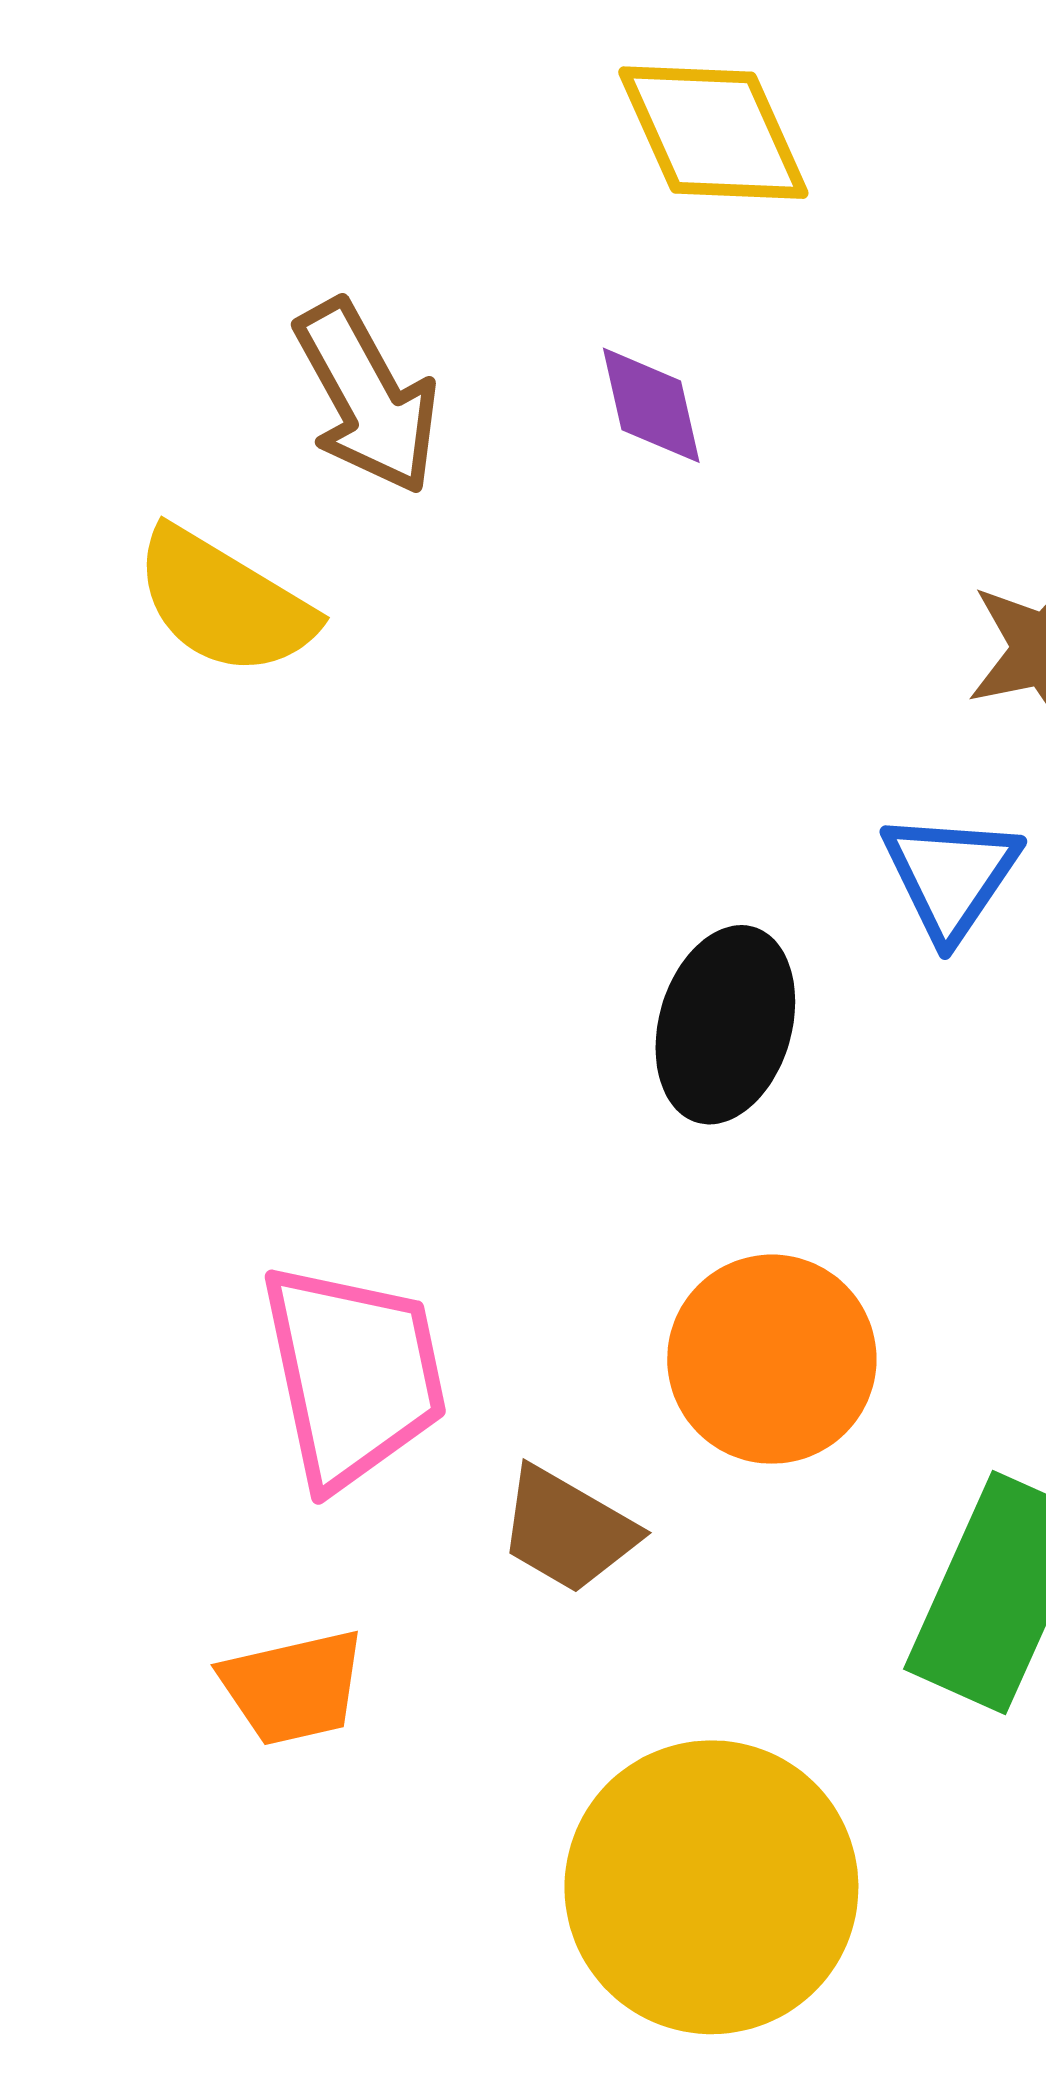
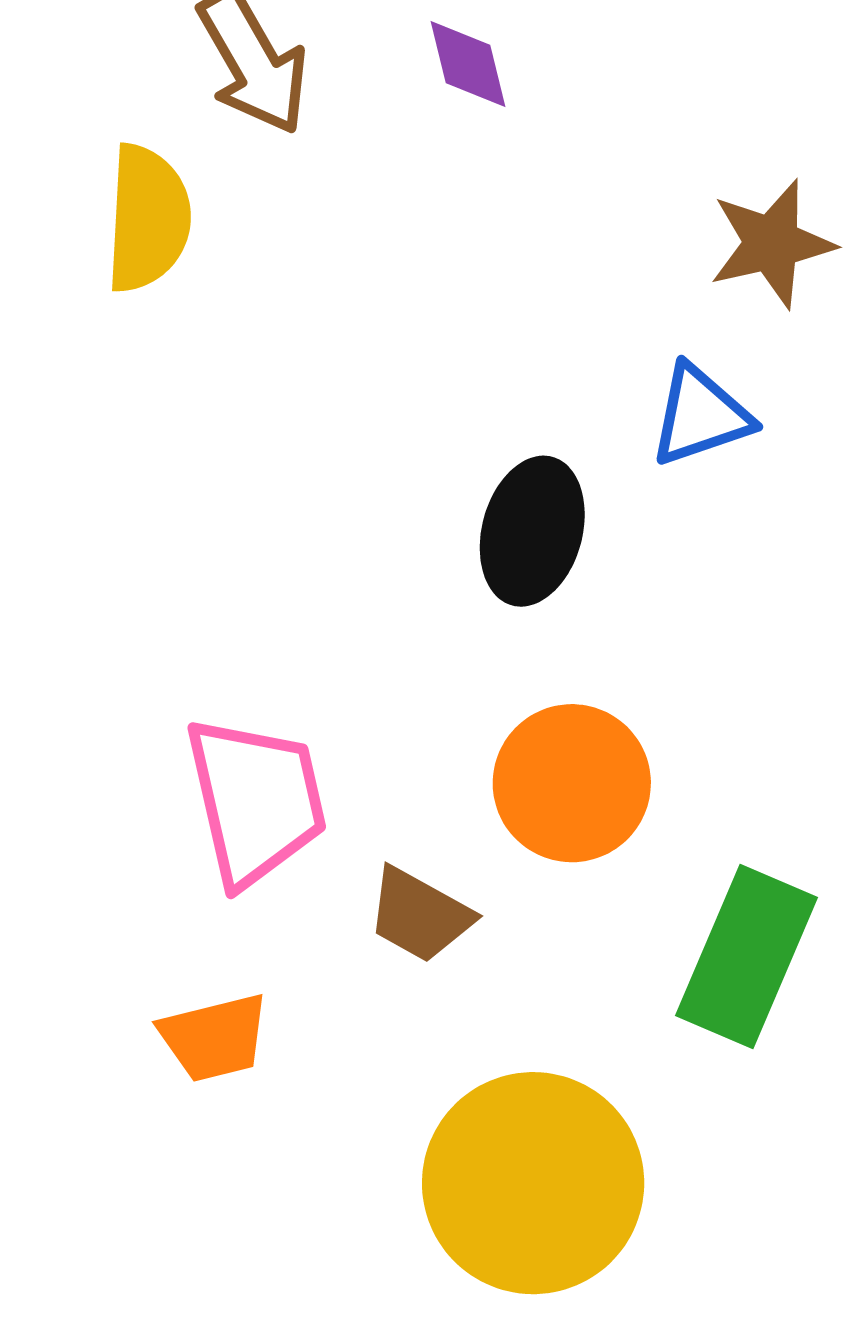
yellow semicircle: (224, 602) -> (148, 218), turned -117
blue triangle: (951, 876) -> (700, 415), turned 38

